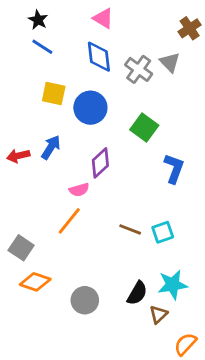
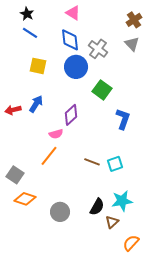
gray triangle: (170, 62) -> (132, 44), moved
blue circle: (90, 108) -> (76, 67), moved

